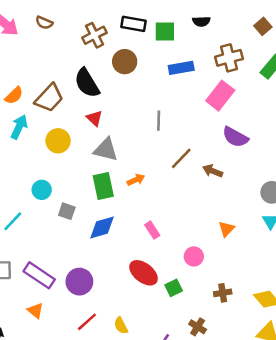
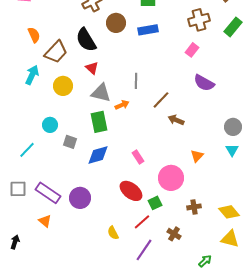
blue rectangle: (181, 68) -> (148, 30), moved
orange semicircle: (14, 96) -> (34, 35), moved, turned -70
pink rectangle: (220, 96) -> (192, 50), size x0.6
gray line: (159, 121) -> (136, 81), moved
brown arrow: (213, 171) -> (176, 120), moved
orange arrow: (136, 180) -> (122, 105), moved
pink circle: (194, 256) -> (171, 178), size x1.6
red line: (87, 322) -> (142, 222), moved

